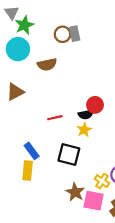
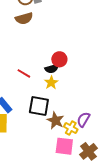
brown semicircle: (47, 65) -> (24, 18), moved
red line: (55, 118) -> (24, 73), turned 48
brown star: (75, 192) -> (55, 120), moved

